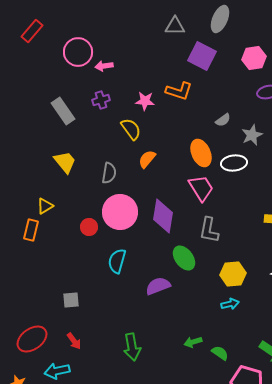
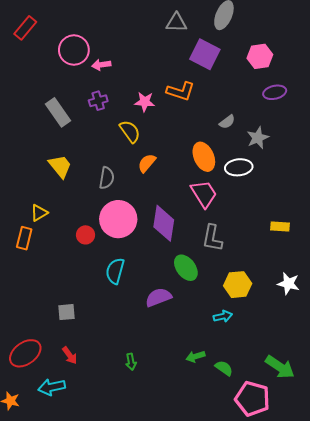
cyan arrow: (230, 304) -> (223, 316), moved
green arrow: (132, 347) -> (131, 362), size x0.6

